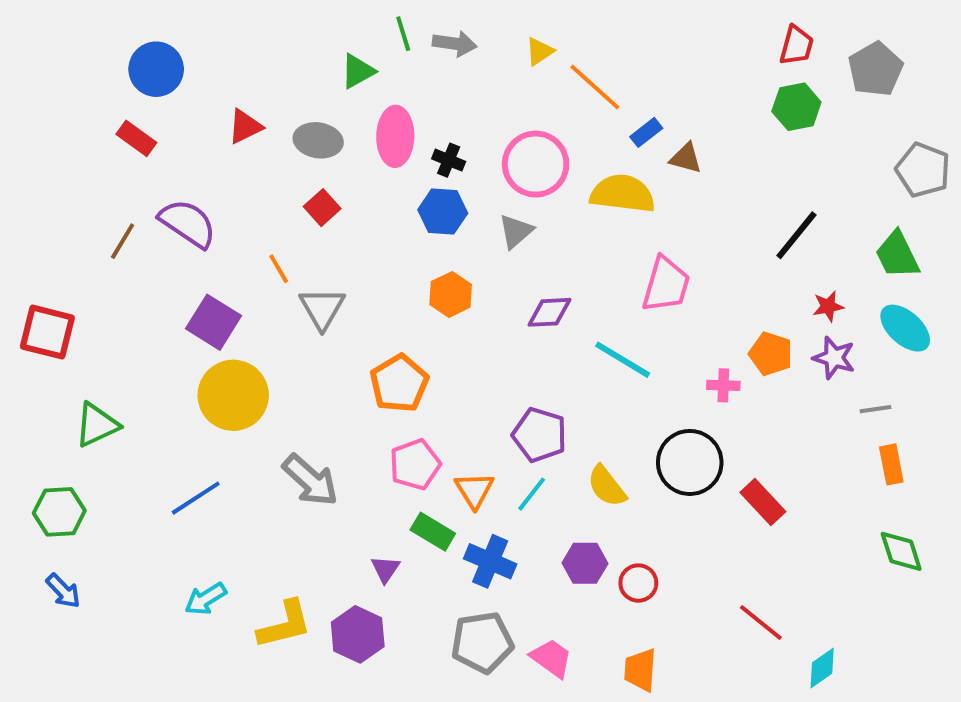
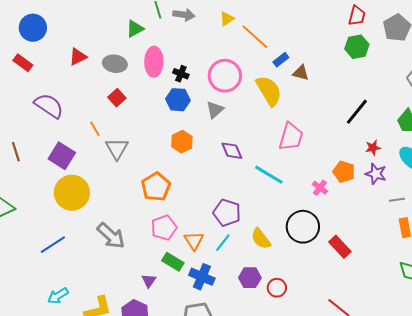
yellow semicircle: (623, 194) -> (269, 91), turned 52
brown line: (123, 241) -> (16, 152), moved, turned -48
purple diamond: (549, 312) -> (232, 151), turned 70
pink cross: (723, 385) -> (320, 188), turned 35

